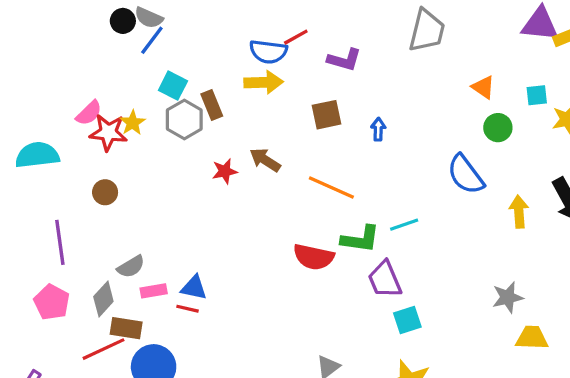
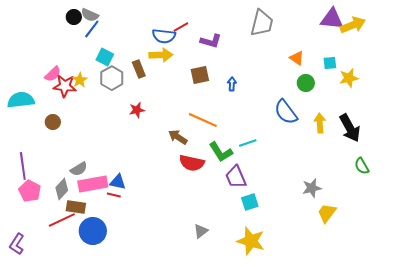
brown rectangle: (212, 105) -> (139, 69), moved
brown arrow: (265, 160) -> (178, 137), moved
brown circle: (105, 192) -> (53, 122), moved
yellow arrow: (519, 212) -> (320, 123), moved
green L-shape: (360, 239) -> (221, 152), turned 50
purple line: (60, 242) -> (23, 166), moved
pink rectangle: (154, 291) -> (93, 184), size x1.8
yellow trapezoid: (532, 338) -> (327, 213), turned -55

